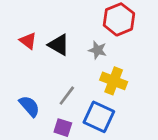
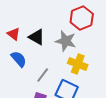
gray star: (98, 50) -> (66, 41), size x1.5
blue semicircle: (29, 106) -> (19, 59), moved

